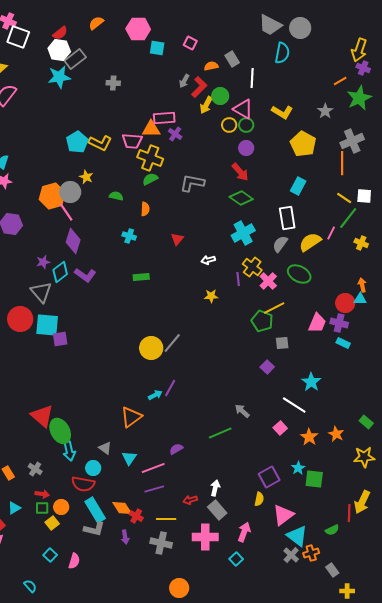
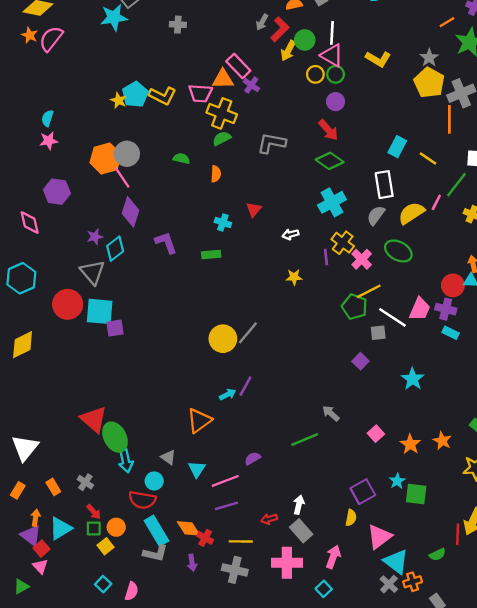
white line: (252, 78) -> (332, 33), moved
pink rectangle: (164, 118) -> (238, 66), turned 50
yellow pentagon: (303, 144) -> (429, 83), moved
yellow star: (86, 177) -> (119, 100), moved
yellow line: (344, 198) -> (428, 158), moved
cyan cross: (129, 236) -> (223, 223), moved
purple L-shape: (85, 275) -> (166, 243), moved, turned -145
white line: (294, 405) -> (392, 317), moved
red arrow: (42, 494) -> (94, 512), turned 40
cyan triangle: (14, 508) -> (60, 528), size x1.5

